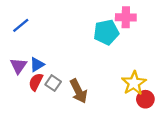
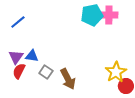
cyan pentagon: (106, 32) -> (92, 15), moved
blue triangle: (37, 65) -> (32, 56), turned 40
red semicircle: (36, 82) -> (19, 71), moved

